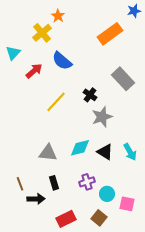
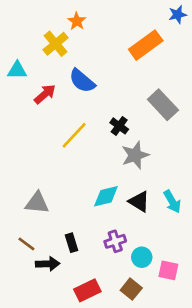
cyan triangle: (13, 53) -> (17, 70), turned 49
gray triangle: (48, 153) -> (37, 203), moved
brown line: (20, 184) -> (26, 244), turned -32

